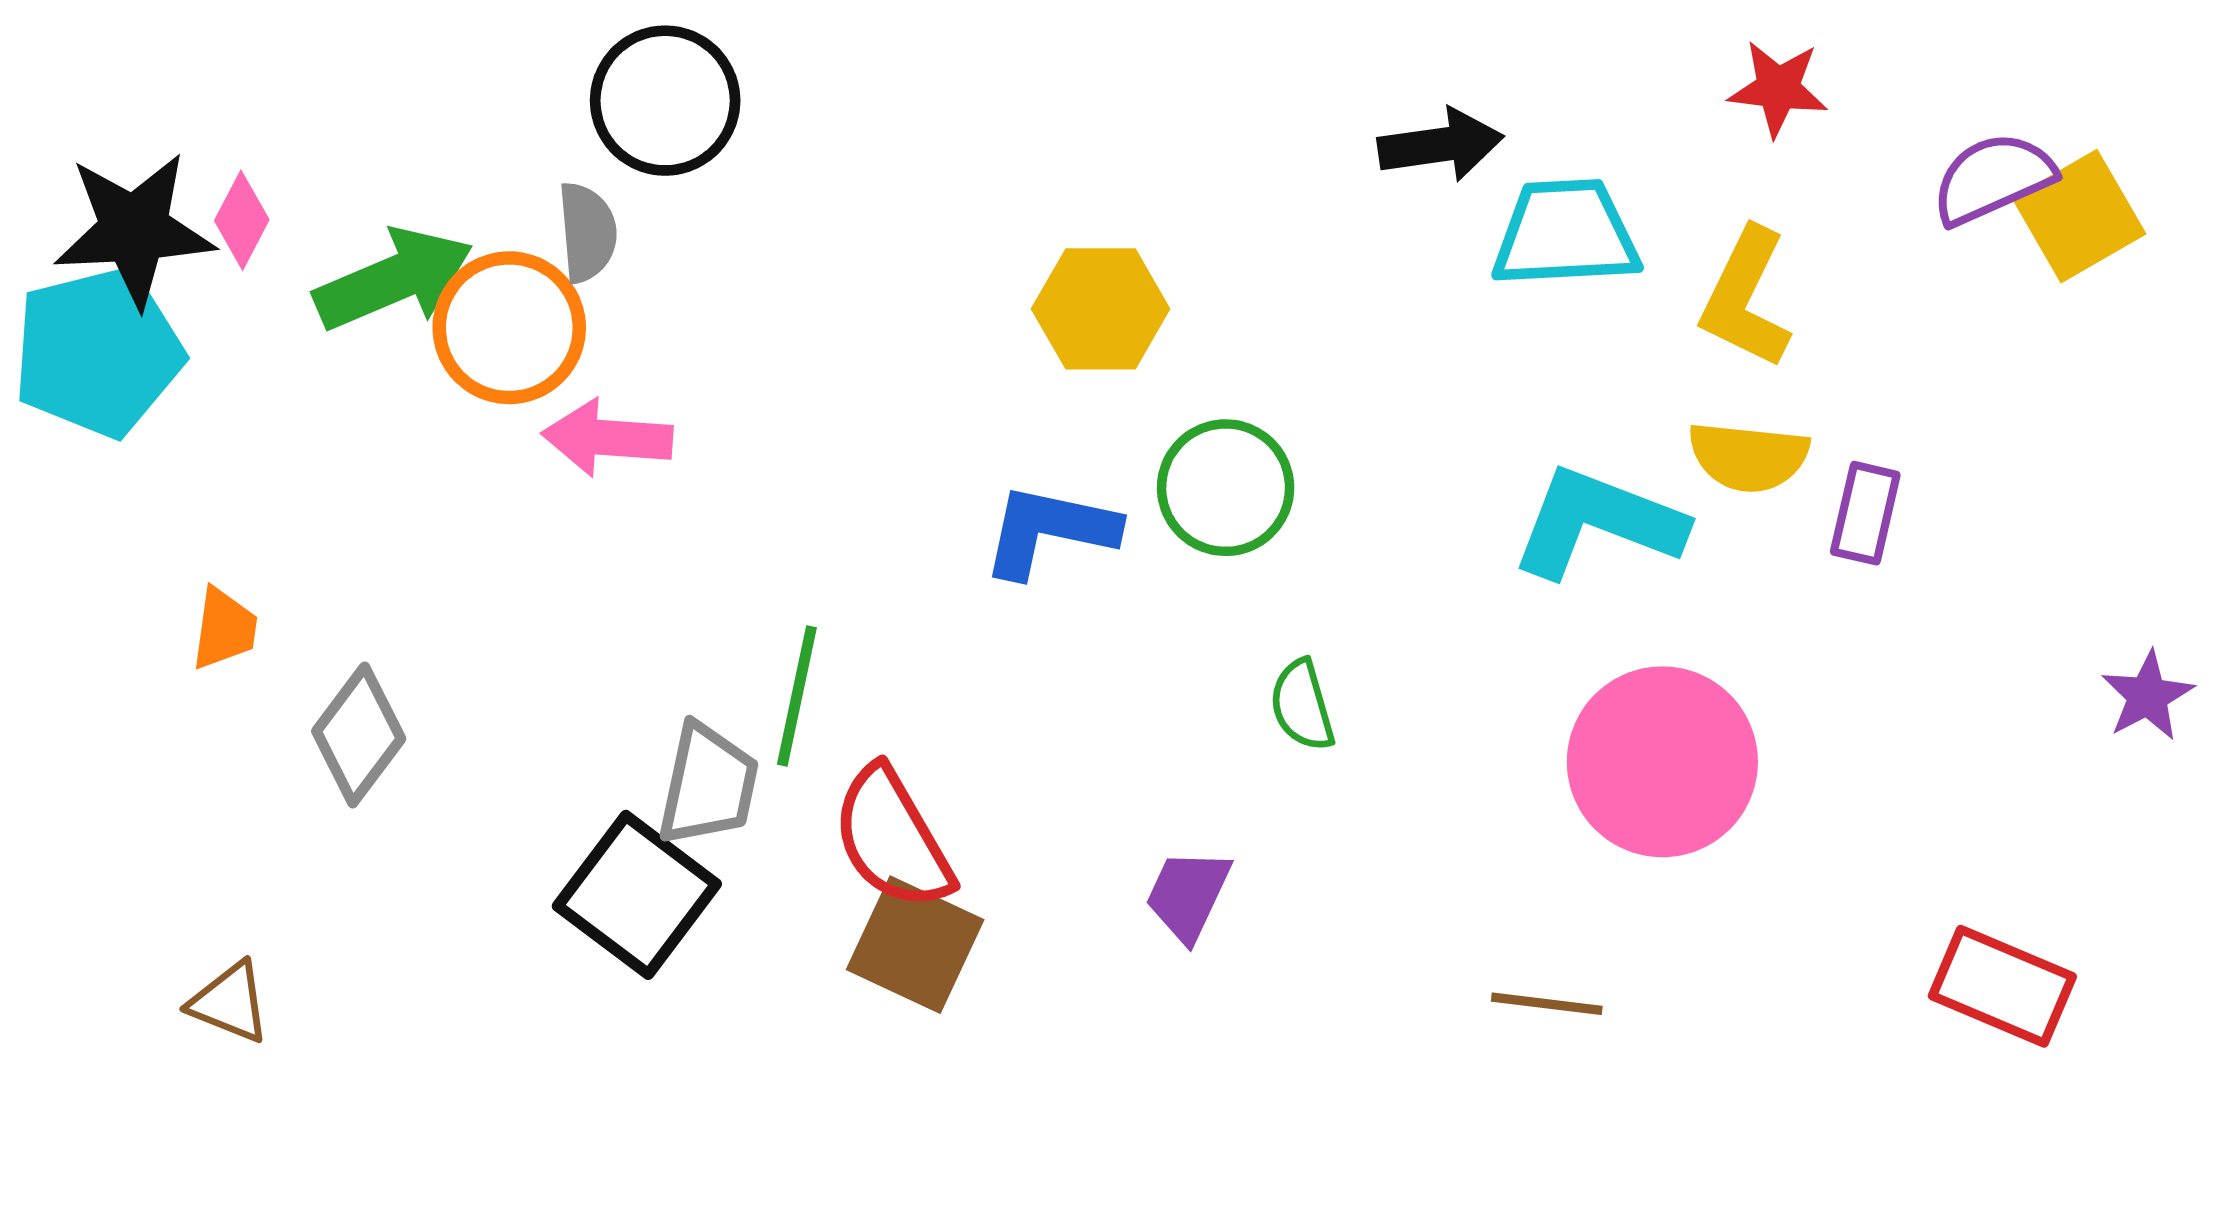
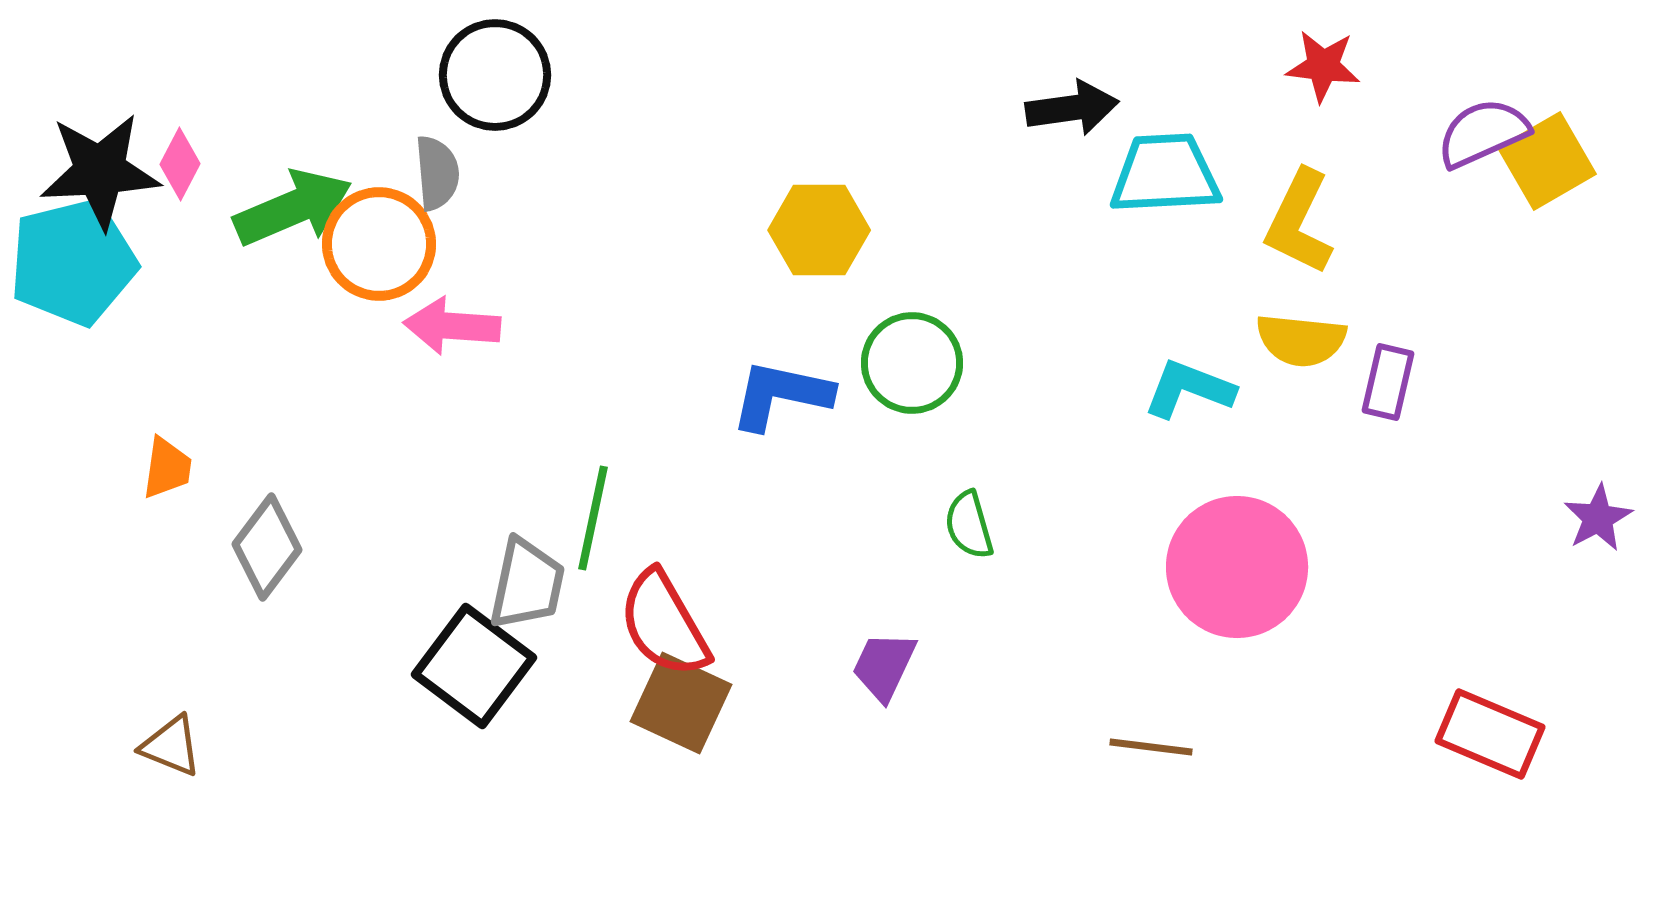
cyan L-shape: (1598, 523) -> (1189, 389), size x0.7

